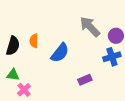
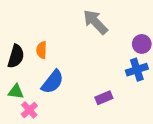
gray arrow: (90, 27) -> (95, 22), moved
blue semicircle: (60, 53) -> (53, 82), moved

